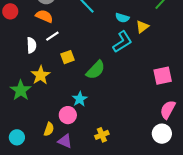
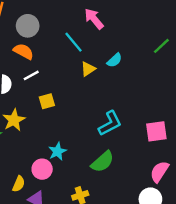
cyan semicircle: (122, 18) -> (115, 60), turned -64
yellow triangle: (142, 27) -> (88, 69), moved
cyan L-shape: (122, 42) -> (110, 123), moved
green semicircle: (96, 70) -> (103, 162), moved

